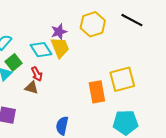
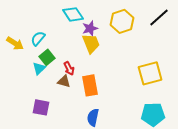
black line: (132, 20) -> (159, 17), turned -70
cyan diamond: (41, 50) -> (73, 14), moved
orange rectangle: (97, 92) -> (90, 85), moved

